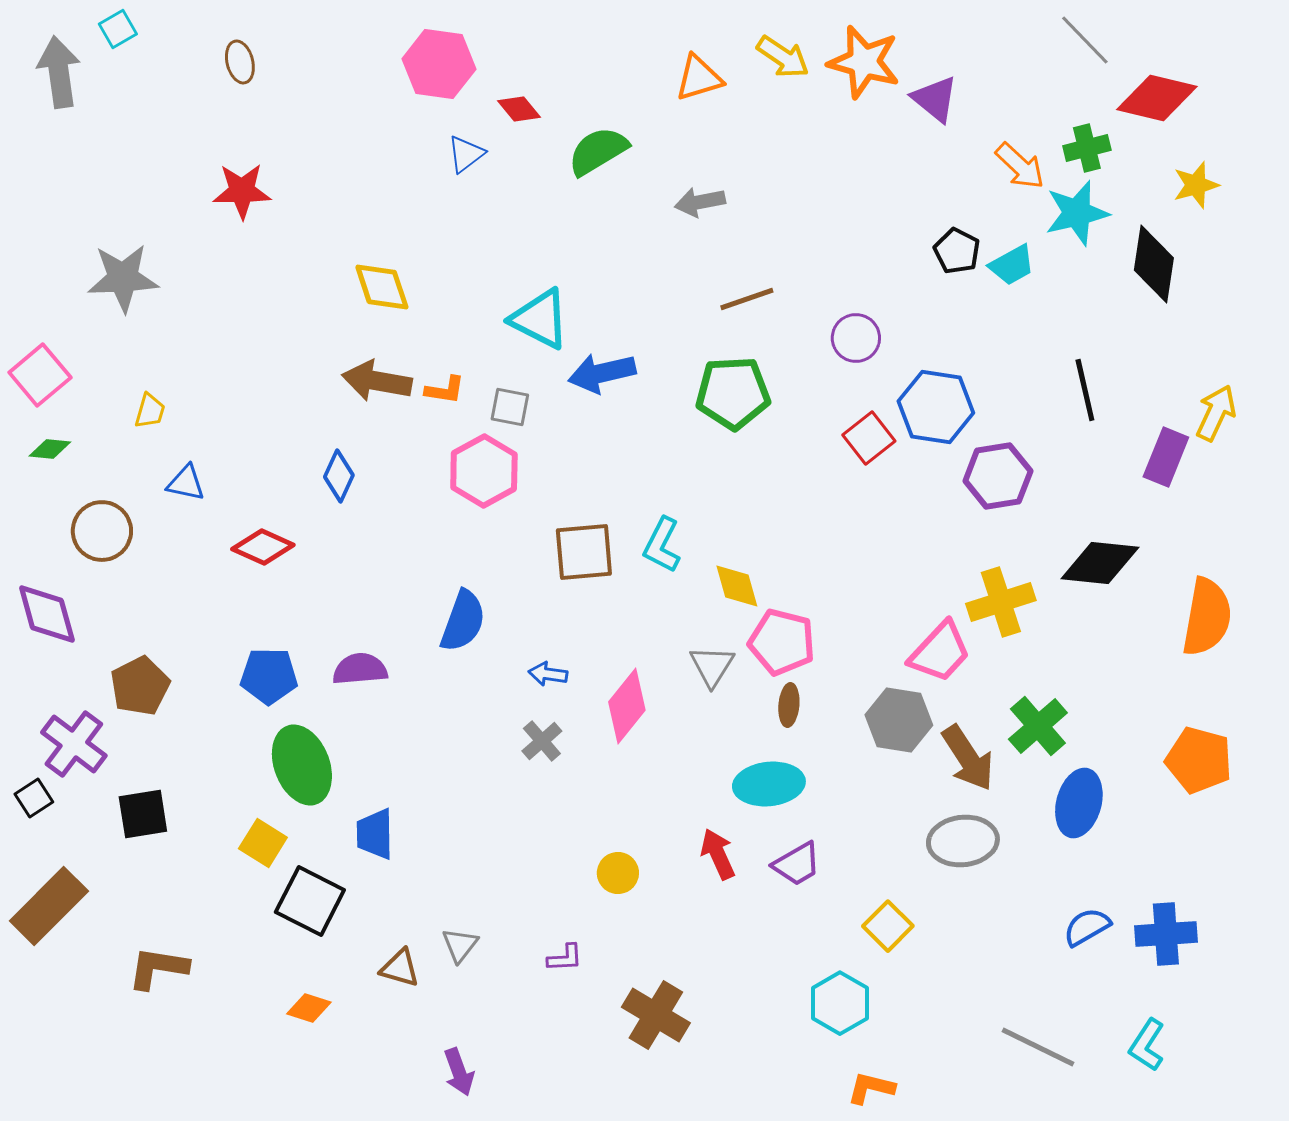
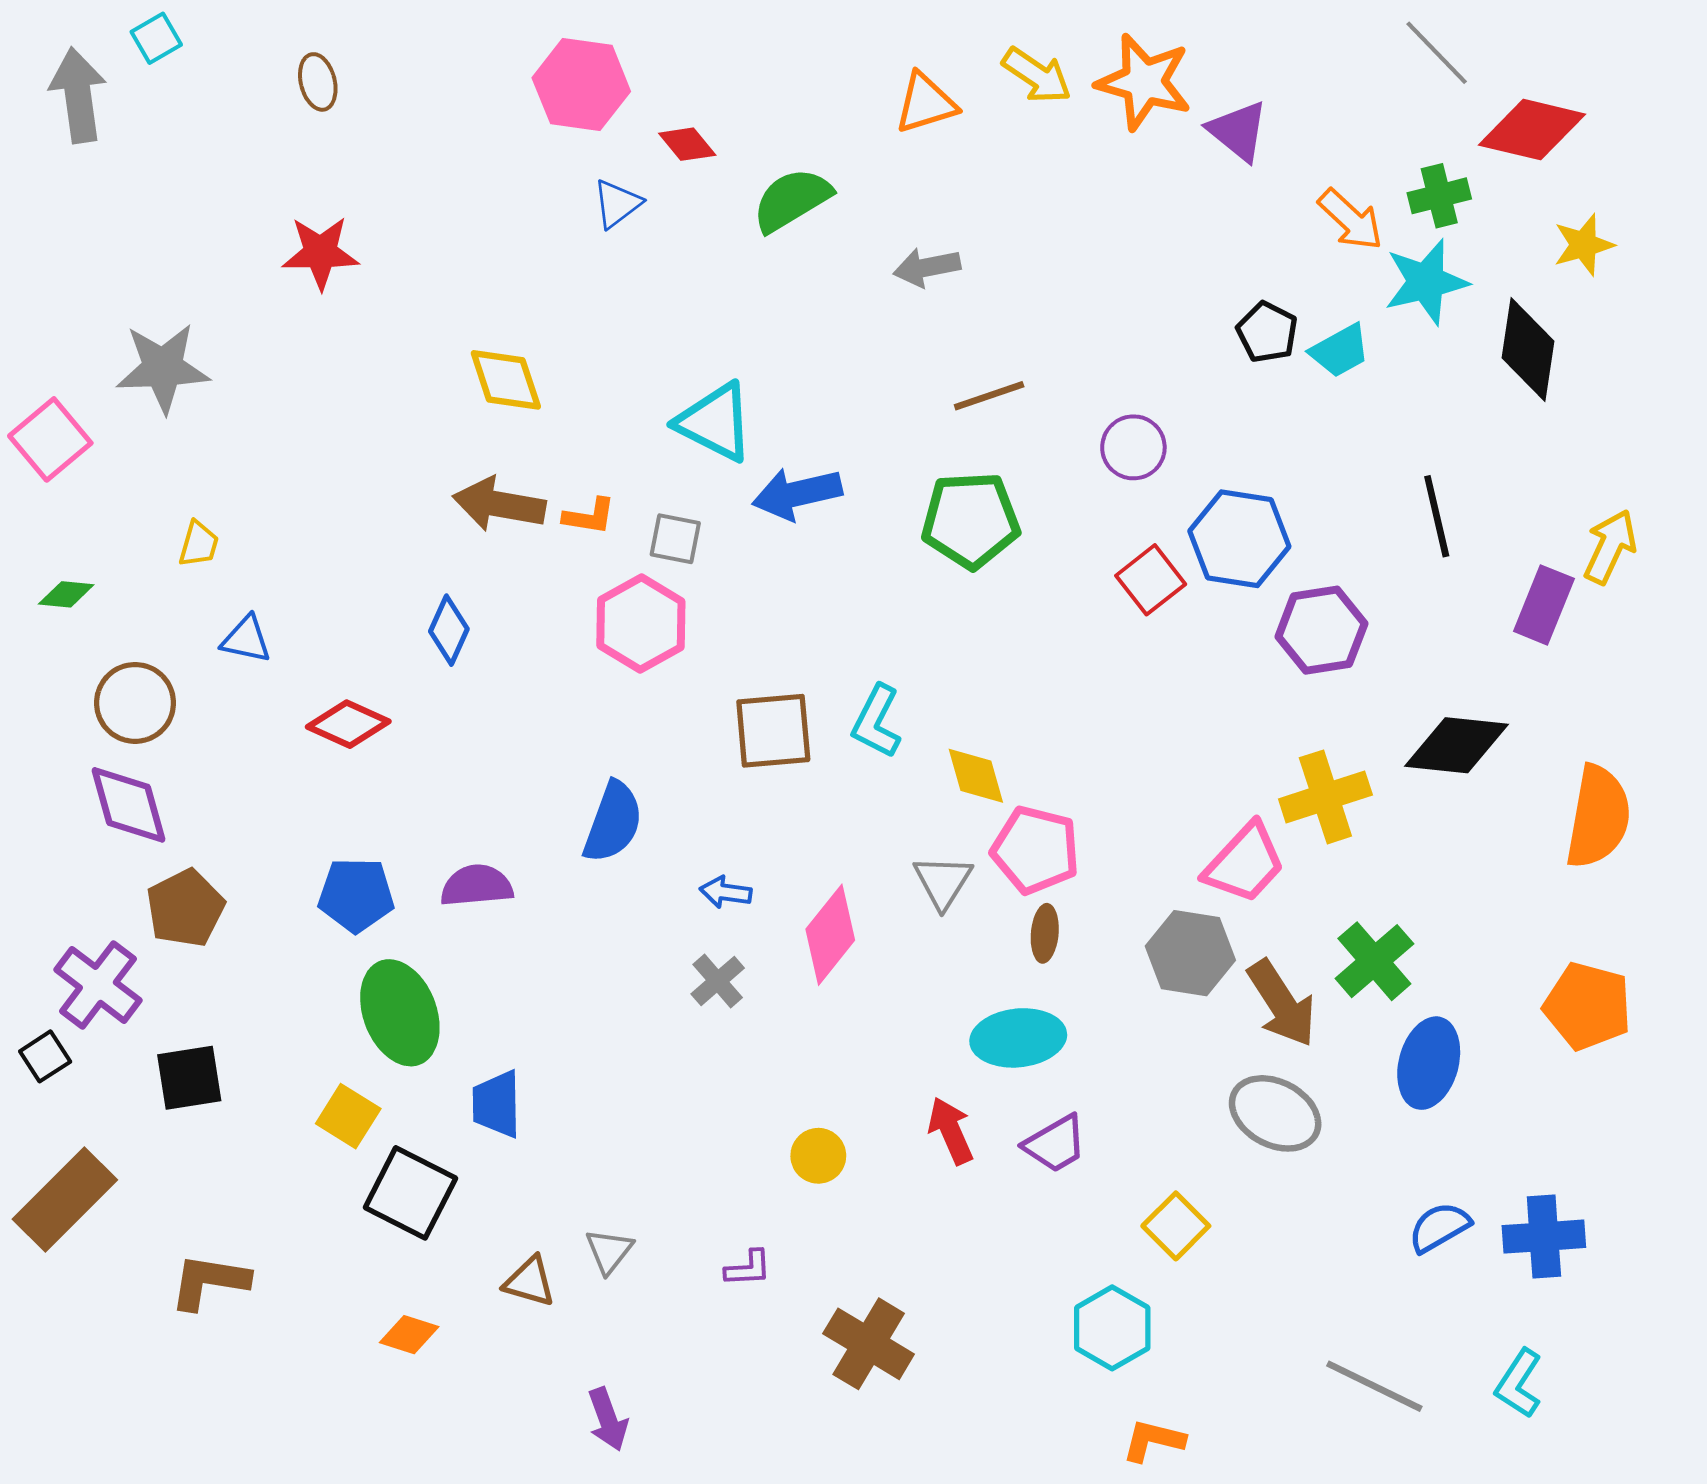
pink square: (40, 375) -> (50, 439), moved
purple diamond: (47, 614) -> (128, 805), moved
gray ellipse: (963, 841) -> (1275, 1113), turned 34

